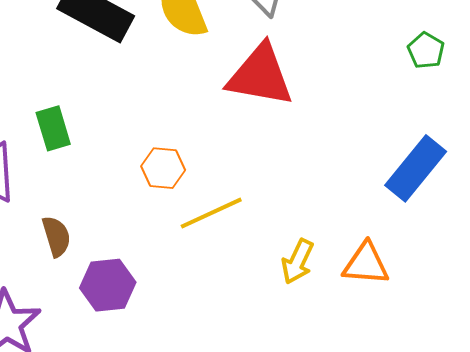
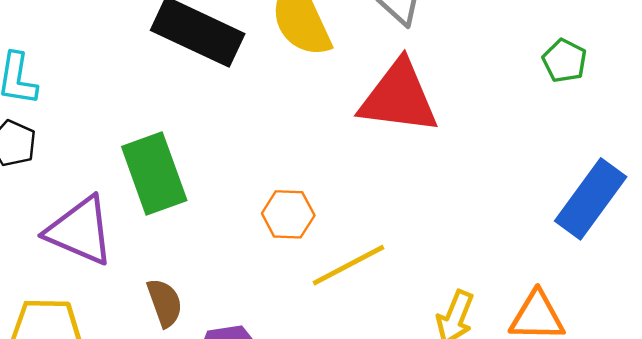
green pentagon: (426, 50) -> (564, 61), moved
green rectangle: (53, 128) -> (154, 174), size x1.5

